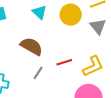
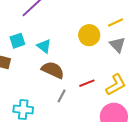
cyan triangle: (40, 12) -> (44, 46), moved

